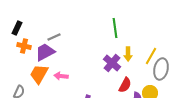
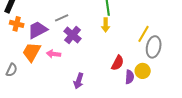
gray line: (54, 37) -> (62, 18), moved
yellow arrow: (128, 54) -> (106, 25), moved
purple cross: (112, 63) -> (73, 35), moved

